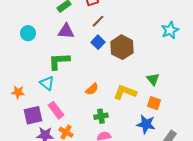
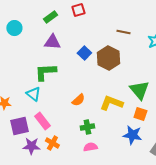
brown line: (98, 21) -> (123, 32), moved, turned 56
cyan circle: (28, 33) -> (14, 28), moved
green triangle: (153, 79) -> (139, 90), size x1.5

